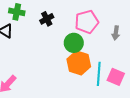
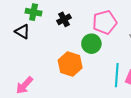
orange hexagon: (79, 63) -> (70, 64), moved

